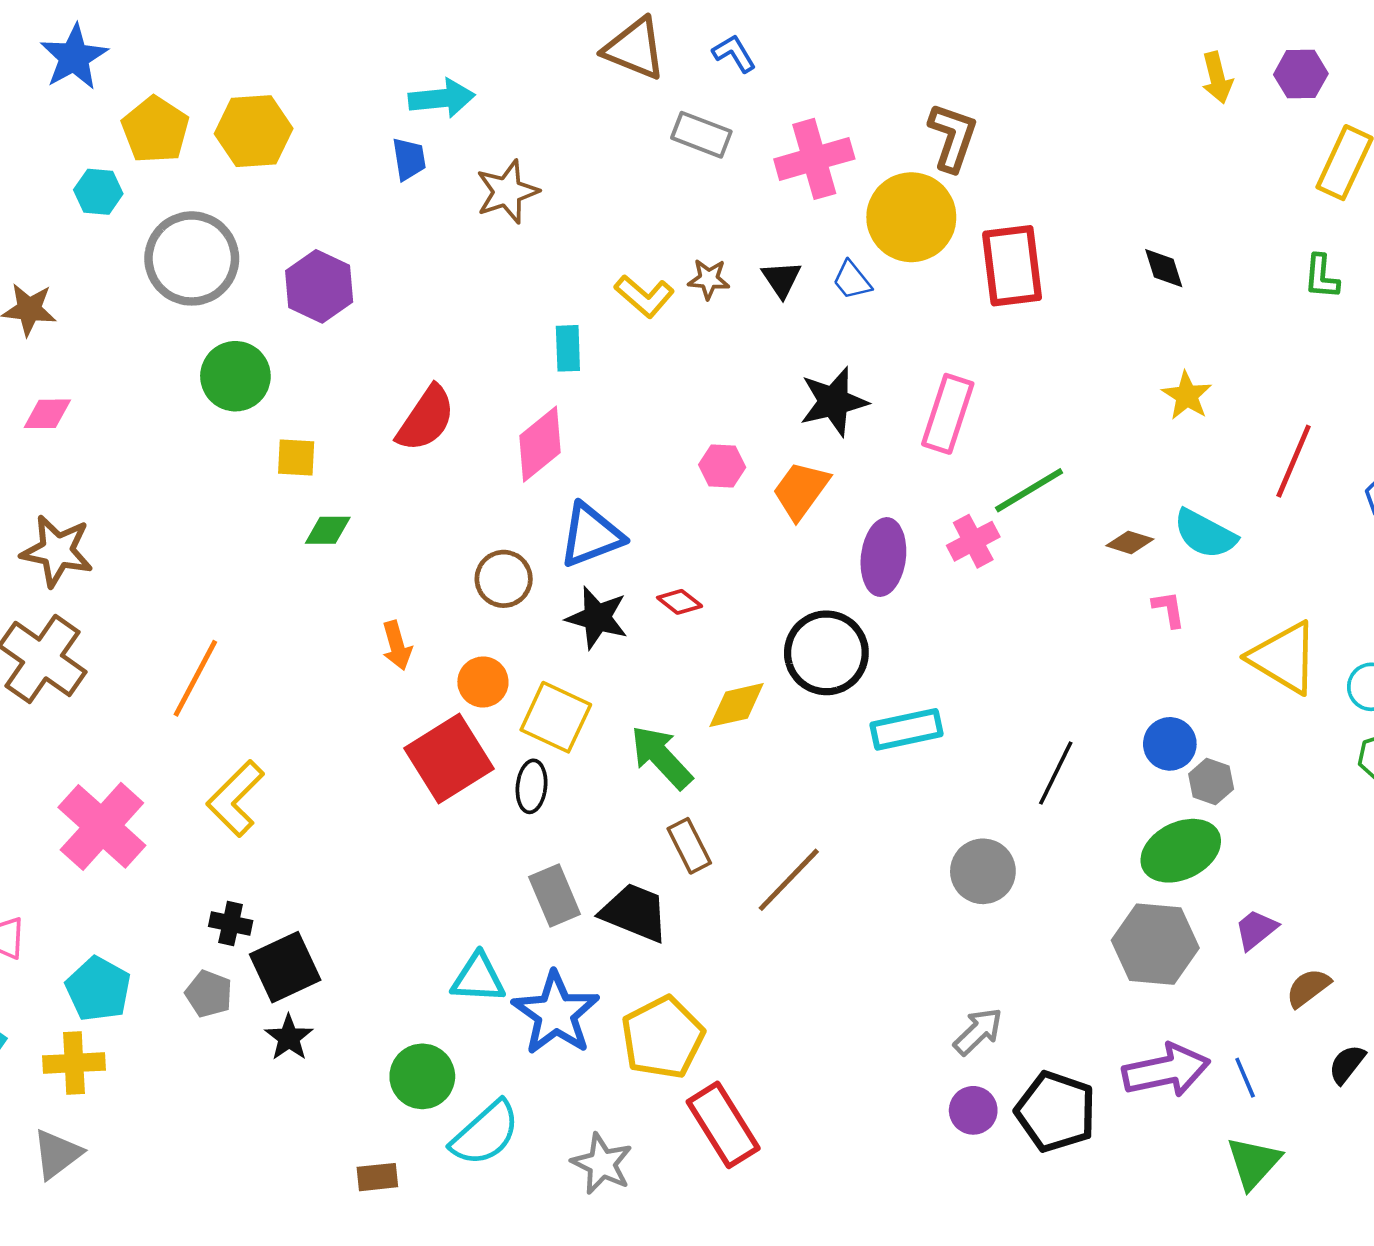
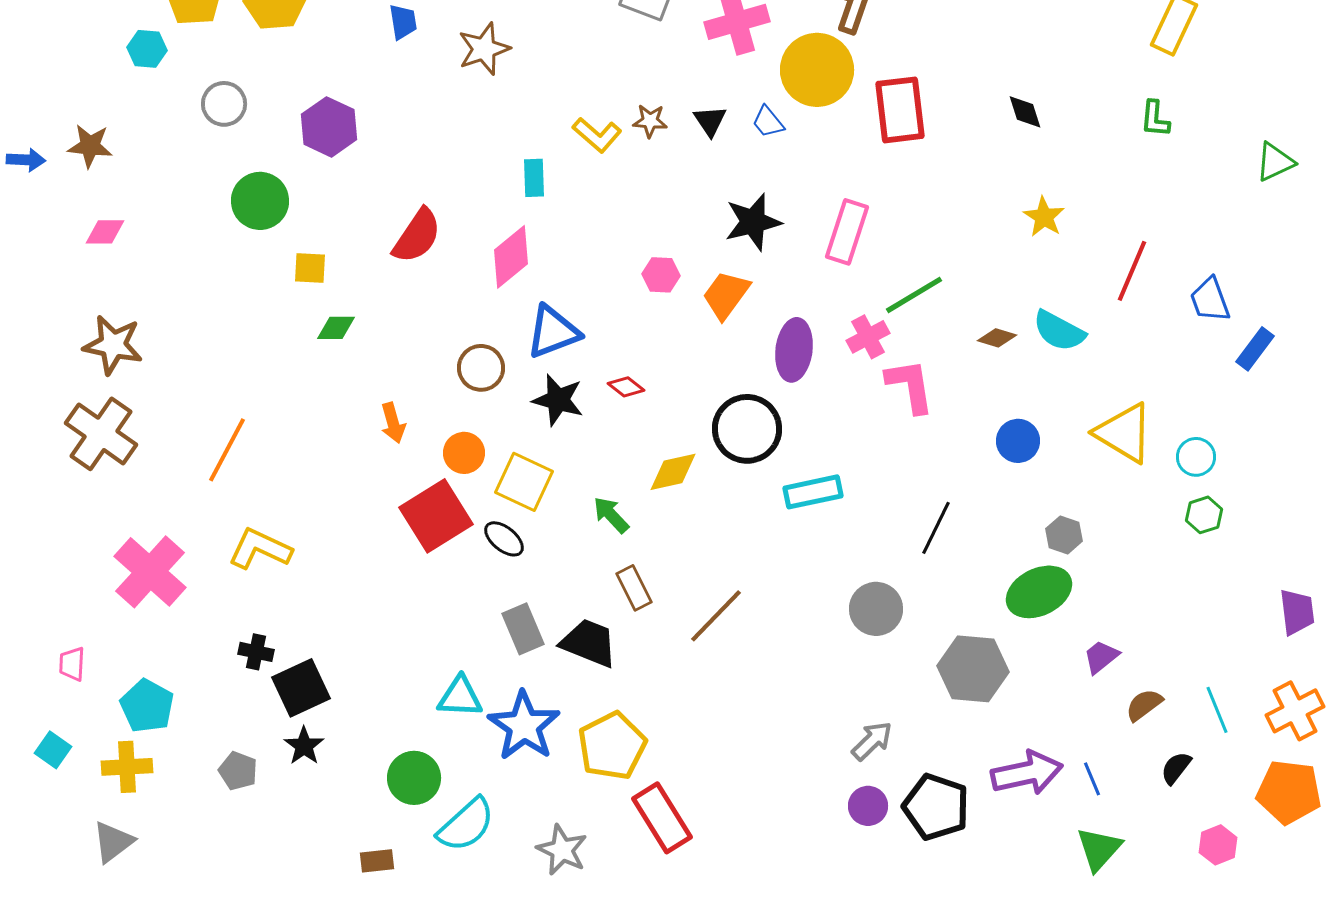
gray circle: (192, 258) -> (224, 104), size x0.6
pink L-shape: (1169, 609) -> (910, 386), moved, size x1.8
blue circle: (1170, 744) -> (1018, 441), moved
green arrow: (661, 757) -> (611, 515), size x0.7
black ellipse: (532, 786) -> (504, 539), turned -57
yellow L-shape: (235, 798) -> (260, 549), turned 70
gray hexagon: (1155, 944) -> (973, 669), moved
gray pentagon: (209, 994) -> (238, 771), moved

